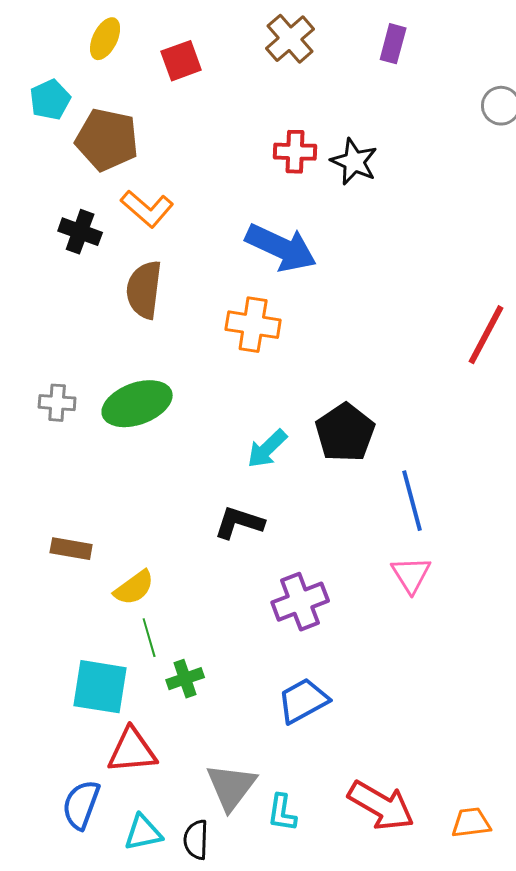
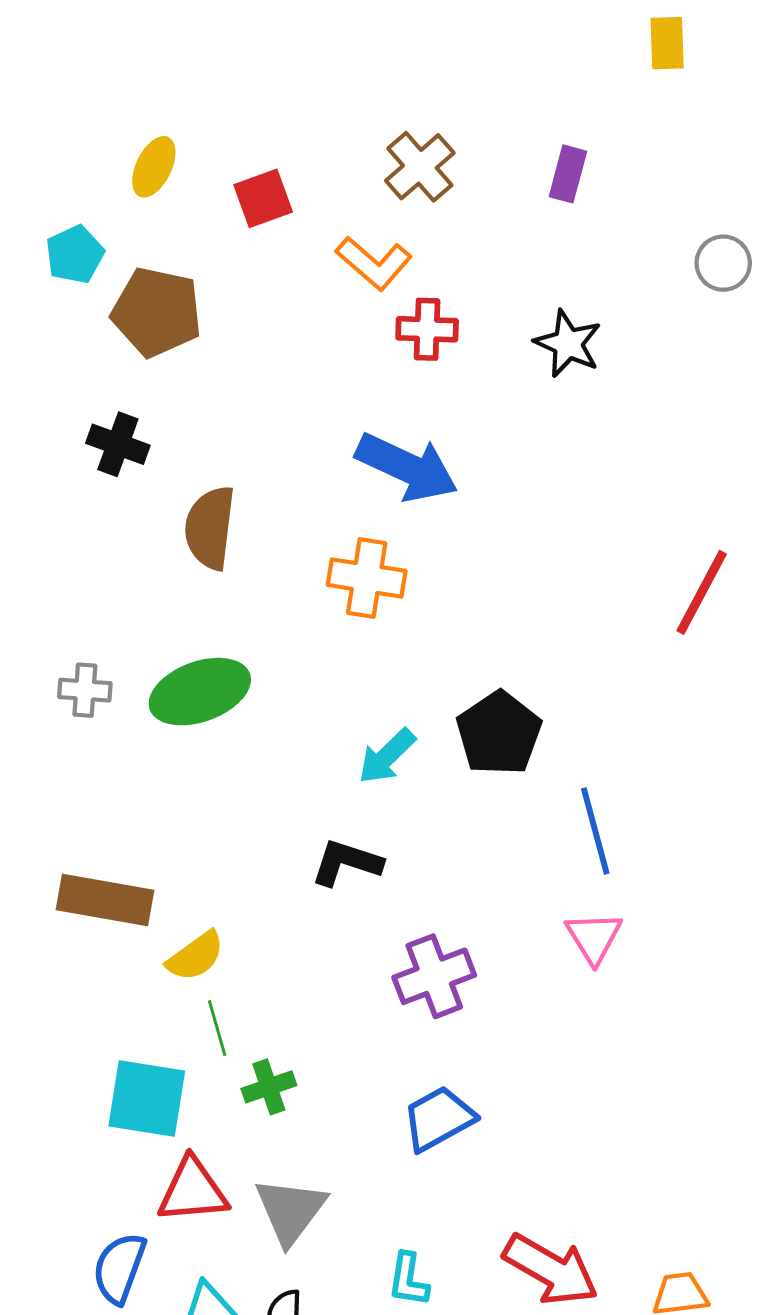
black star: (354, 162) -> (568, 344), moved
orange L-shape: (147, 209) -> (374, 263), moved
brown rectangle: (71, 549) -> (105, 900), size x1.6
gray triangle: (231, 787) -> (290, 1211), moved

